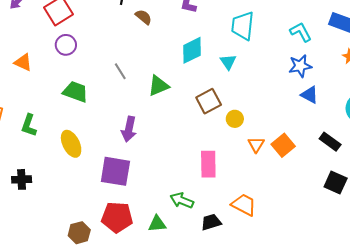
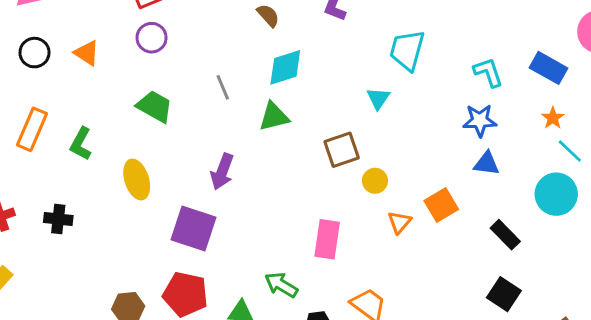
cyan diamond: (192, 50) -> (285, 67), moved
blue triangle: (310, 95) -> (487, 164), turned -30
orange square: (283, 145) -> (441, 205), moved

